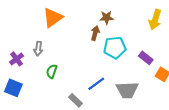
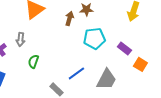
brown arrow: (95, 33) -> (69, 18), moved
gray trapezoid: (127, 90) -> (106, 79), turned -60

